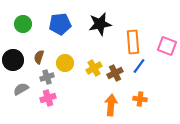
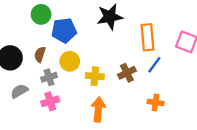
green circle: (23, 24) -> (41, 14), moved
blue pentagon: (60, 24) -> (64, 30), moved
yellow cross: (94, 68) -> (95, 76), moved, turned 35
orange arrow: (111, 105) -> (98, 109), moved

